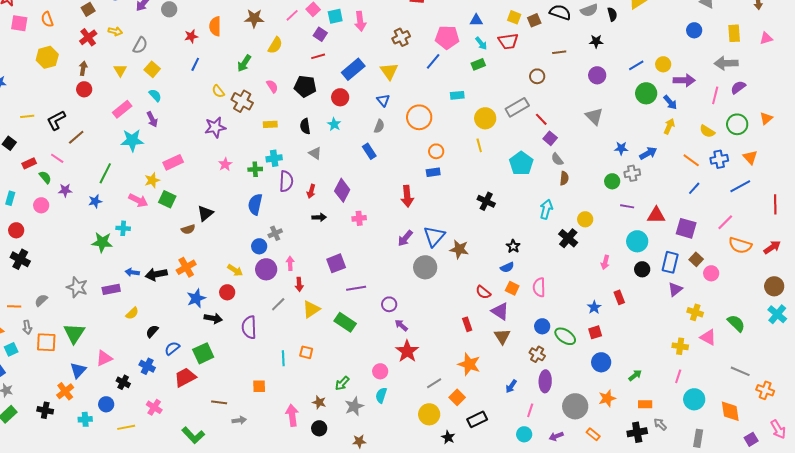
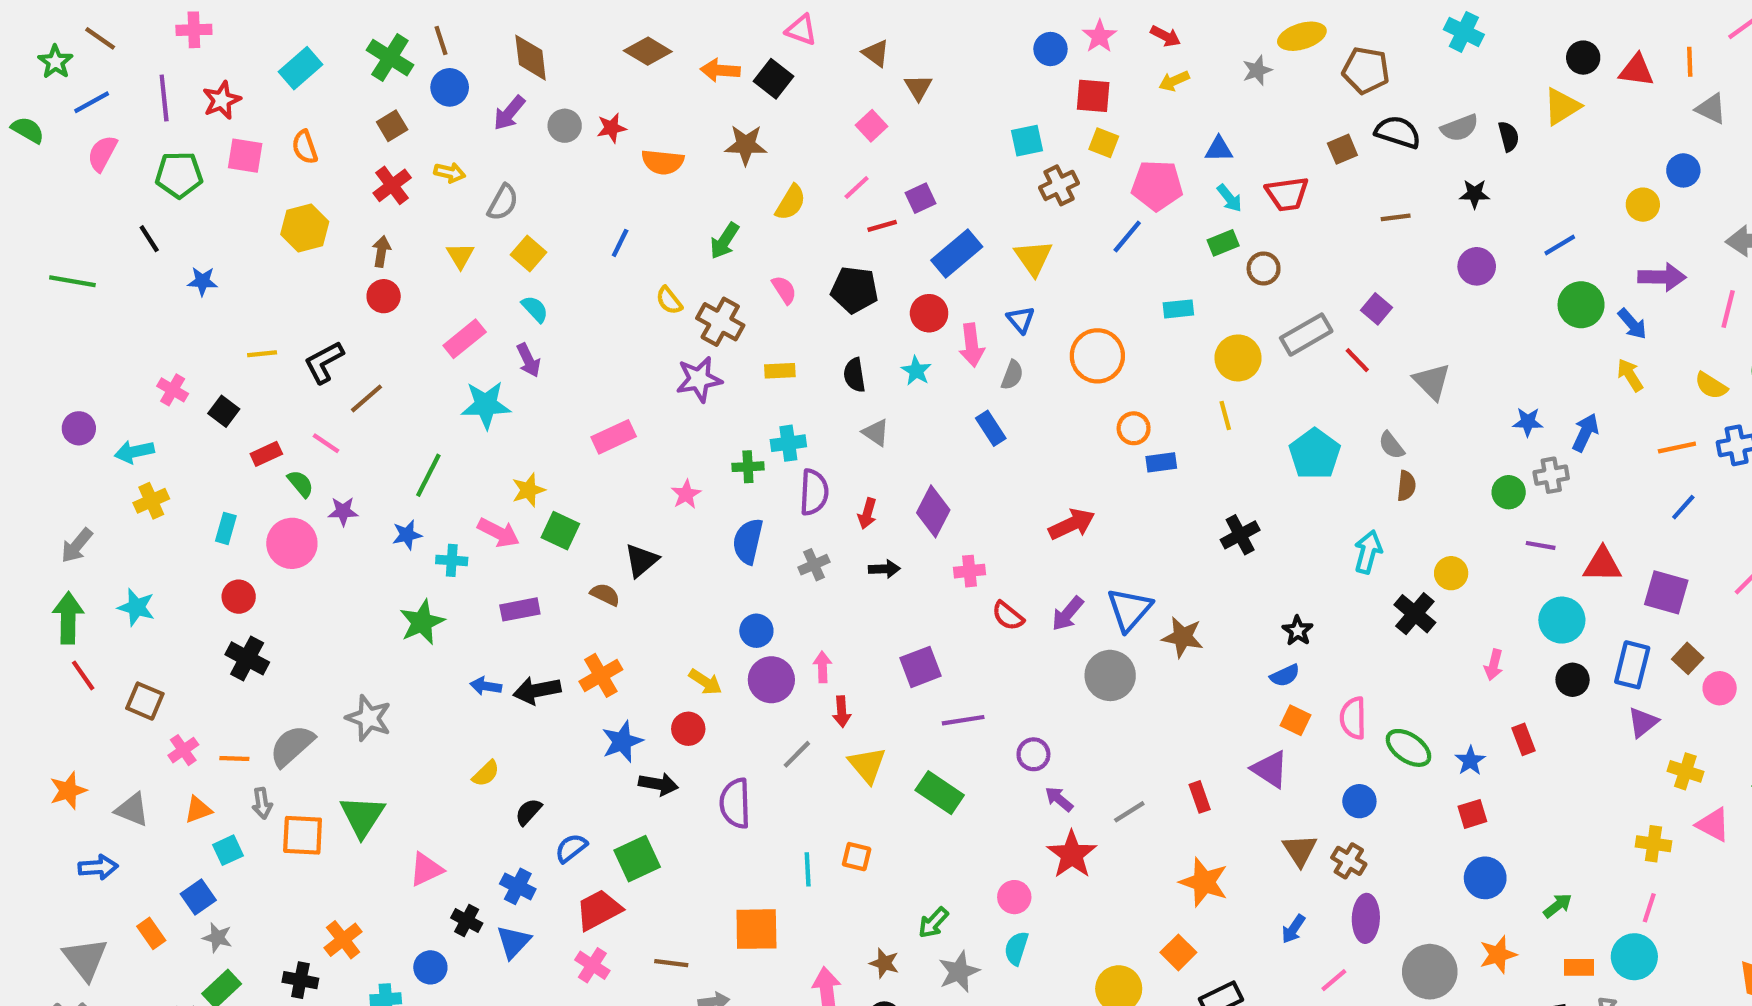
pink line: (292, 15) -> (857, 188), moved
cyan square: (335, 16) -> (1027, 141), moved
yellow square: (514, 17) -> (1104, 143), moved
pink arrow: (360, 21) -> (972, 345), moved
orange semicircle: (215, 26) -> (663, 162), turned -84
purple square: (320, 34) -> (921, 198), moved, turned 32
red star: (191, 36) -> (612, 128), moved
yellow circle: (663, 64) -> (1643, 205), moved
brown circle: (537, 76) -> (1264, 268), moved
gray triangle: (594, 116) -> (1432, 381), moved
yellow arrow: (669, 126) -> (1630, 375), turned -56
purple star: (215, 127) -> (699, 379), moved
purple square: (550, 138) -> (1377, 309), moved
blue arrow: (648, 153) -> (1585, 433), turned -36
orange line: (691, 160) -> (1677, 447), turned -48
pink rectangle: (173, 162) -> (614, 437), moved
pink star: (225, 164) -> (686, 494), moved
blue rectangle: (433, 172) -> (1161, 462), moved
red arrow: (407, 196) -> (1072, 524), turned -110
black cross: (486, 201) -> (1240, 535), turned 36
pink circle: (41, 205) -> (292, 543), size x1.5
cyan cross: (123, 228) -> (452, 560), moved
brown semicircle: (188, 229) -> (605, 594), turned -136
gray cross: (275, 233) -> (814, 565), moved
green star: (102, 242) -> (422, 622), turned -30
purple rectangle: (111, 289) -> (520, 609), moved
red semicircle: (483, 292) -> (1008, 616), moved
gray semicircle: (41, 300) -> (292, 746), size x1.6
yellow triangle: (311, 309) -> (867, 765), turned -36
brown triangle: (502, 336) -> (1300, 850), moved
green ellipse: (565, 336) -> (1408, 748), moved
blue triangle: (78, 370) -> (514, 942), moved
gray line: (434, 383) -> (1129, 812), moved
orange square: (259, 386) -> (756, 929), size x1.6
cyan circle: (694, 399) -> (1634, 957), moved
pink cross: (154, 407) -> (592, 965), moved
pink line: (530, 410) -> (1334, 980), turned 32

